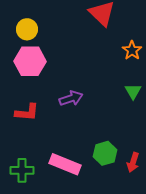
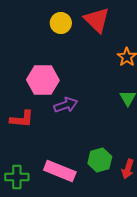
yellow circle: (27, 29) -> (61, 23), moved
pink hexagon: (30, 61) -> (43, 80), moved

